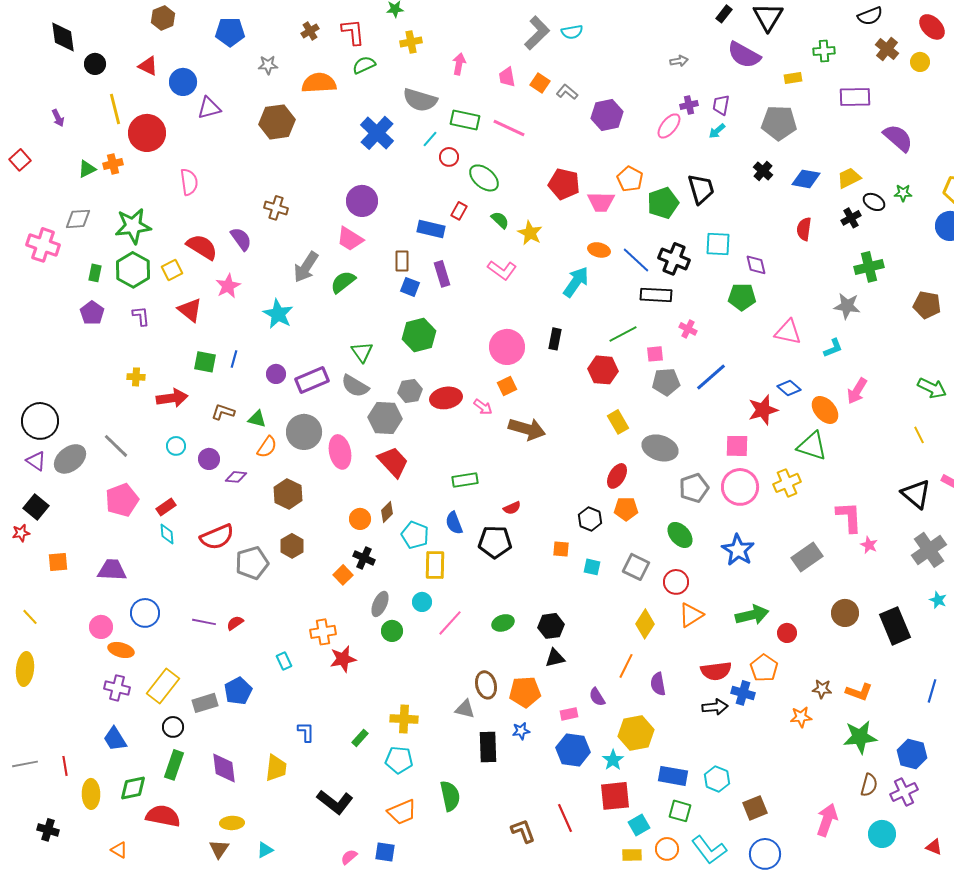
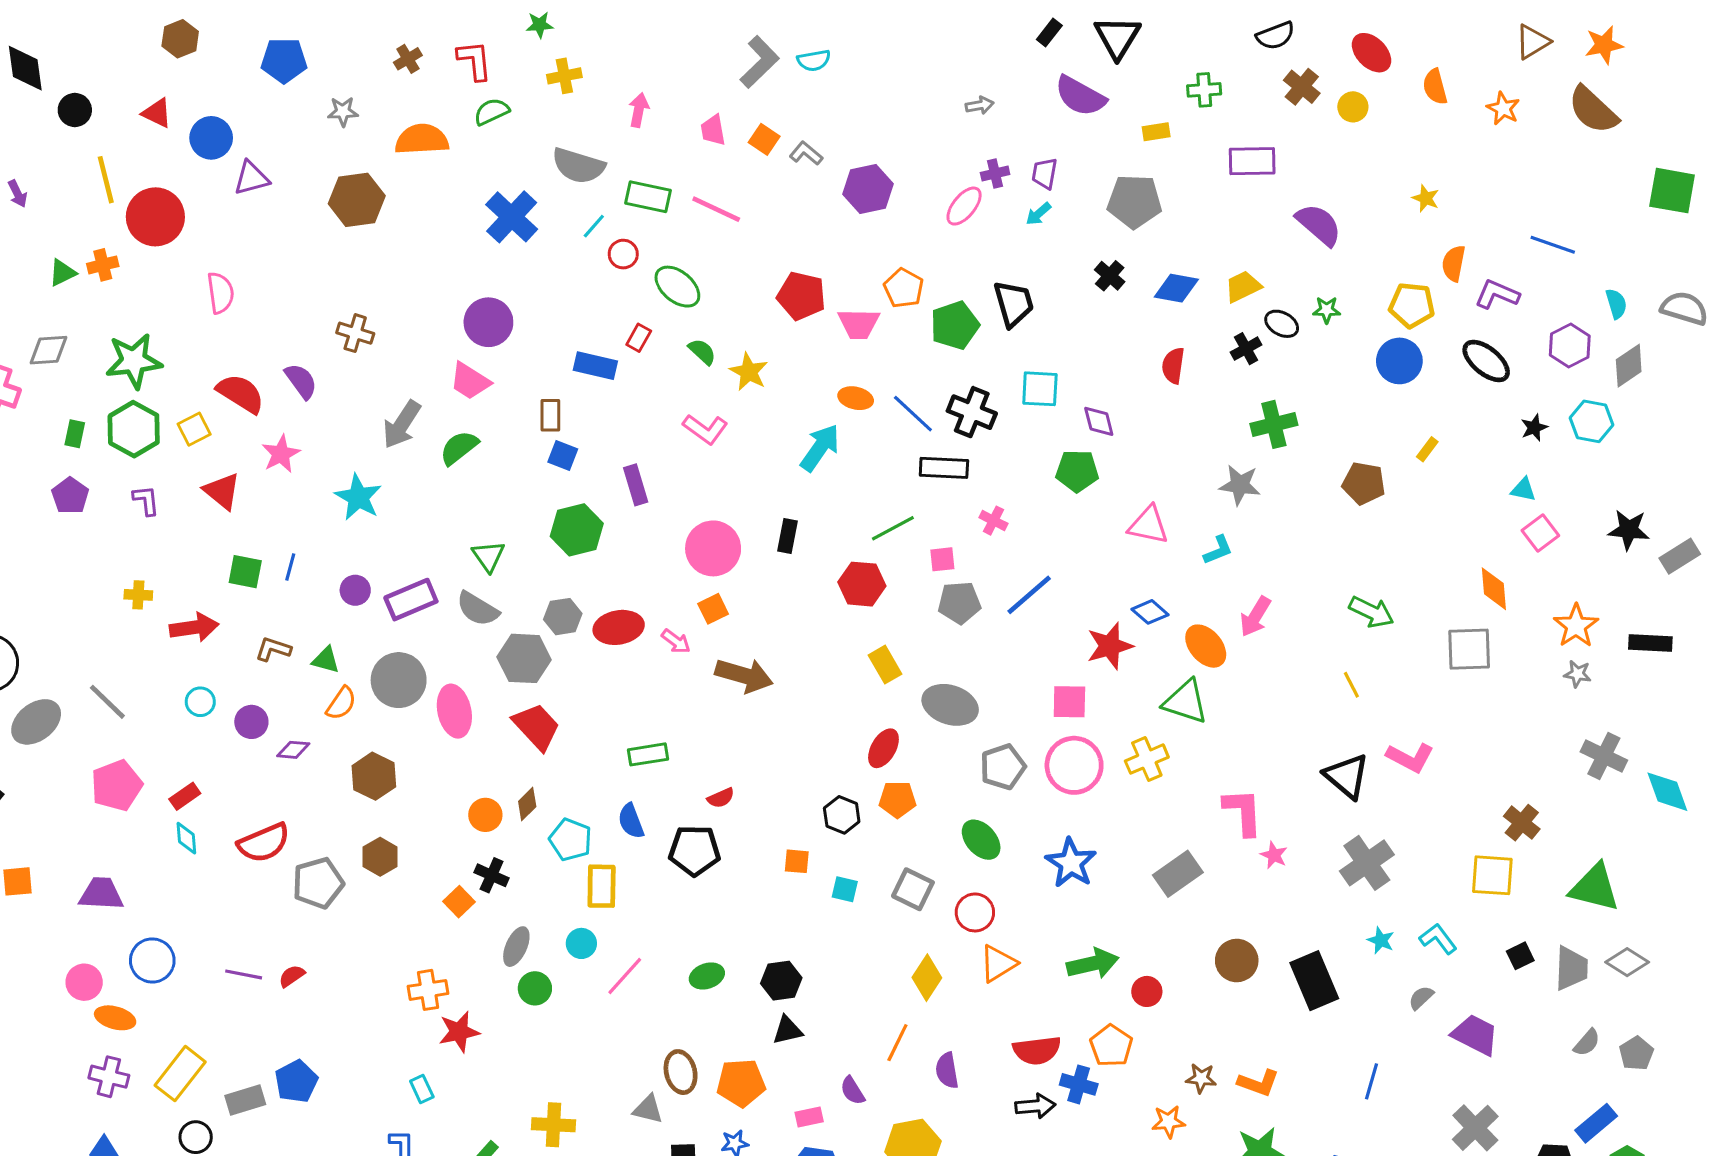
purple rectangle: (442, 274) -> (636, 485), moved
cyan rectangle: (284, 661) -> (422, 1089), moved

